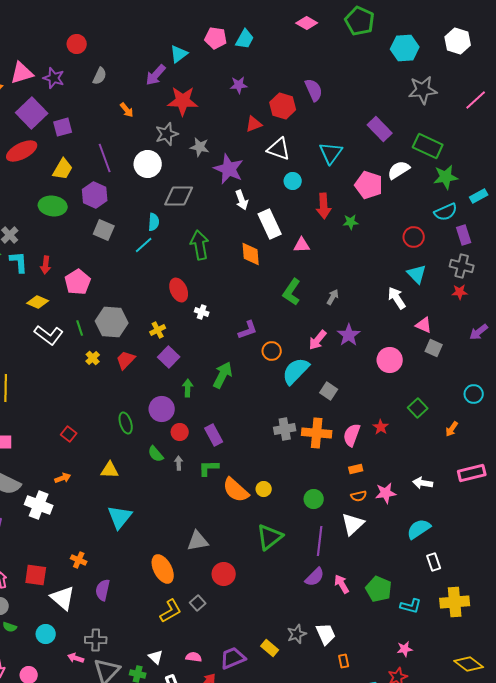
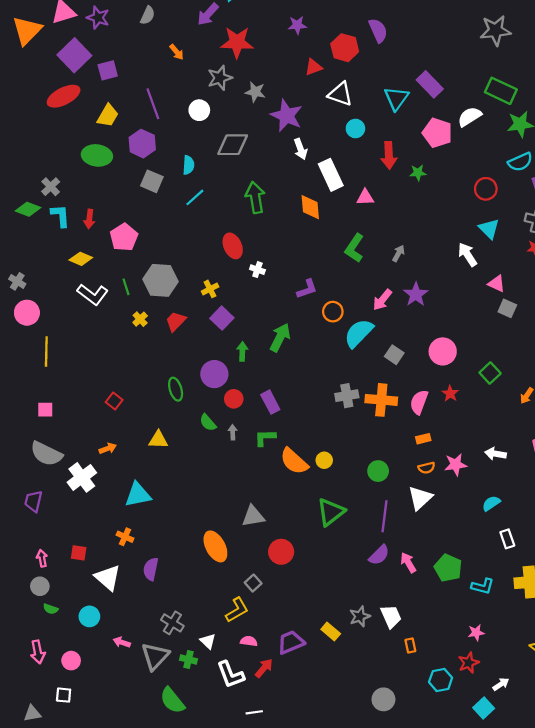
purple rectangle: (380, 129) -> (430, 84), moved
white circle: (148, 164) -> (199, 110), size x0.7
cyan semicircle: (154, 222) -> (188, 165), moved
pink circle: (390, 360) -> (443, 351), moved
white cross: (39, 505) -> (82, 477), turned 32
cyan triangle: (120, 517) -> (138, 495), moved, turned 40
cyan semicircle: (419, 529) -> (491, 503), size x0.7
red square: (36, 575) -> (79, 553), size x0.7
yellow L-shape: (171, 611) -> (237, 610), moved
gray cross: (96, 640) -> (172, 623), moved, turned 30

